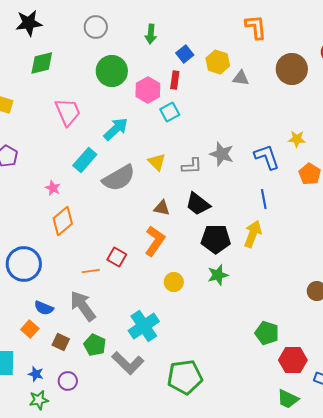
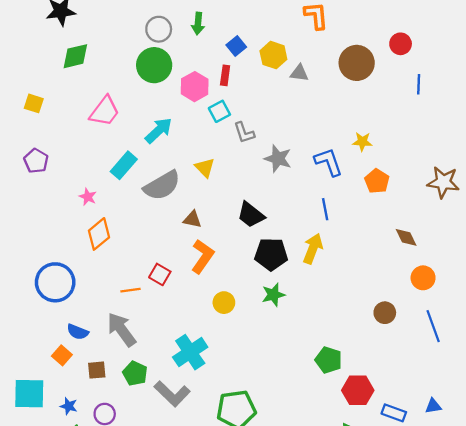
gray circle: (96, 27) -> (159, 29), moved
pink trapezoid: (68, 112) -> (105, 111), turned 60
gray L-shape: (192, 166) -> (244, 133), moved, turned 75
brown triangle: (162, 208) -> (192, 219), moved
brown square: (61, 342) -> (97, 370), turned -30

